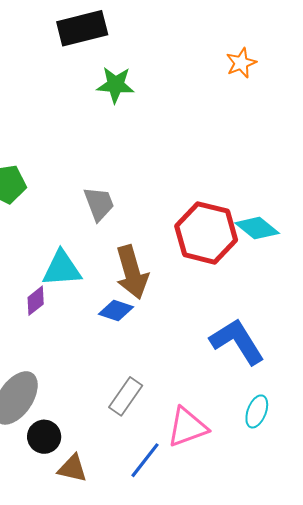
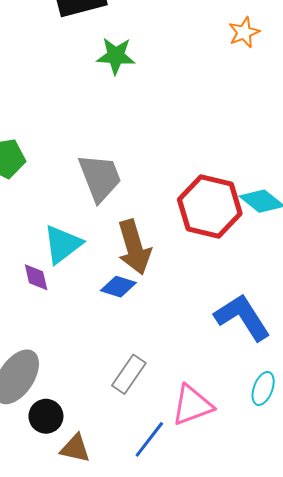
gray trapezoid: (99, 204) -> (100, 178), size x1.4
cyan triangle: (62, 269) -> (62, 244), turned -33
purple diamond: (36, 301) -> (36, 277), turned -64

